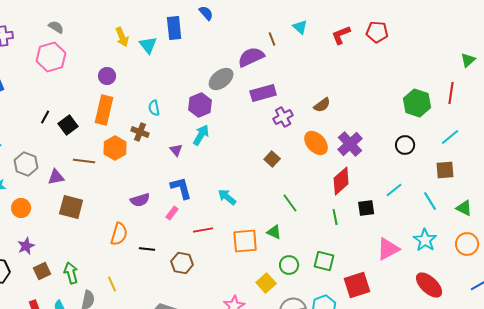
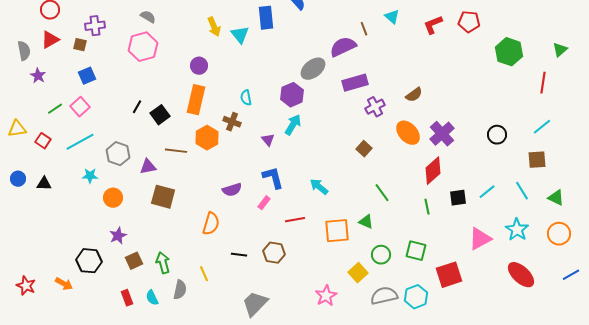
green hexagon: (417, 103) -> (509, 52), moved
cyan line: (394, 190) -> (487, 192), moved
black line: (147, 249) -> (239, 255), moved

